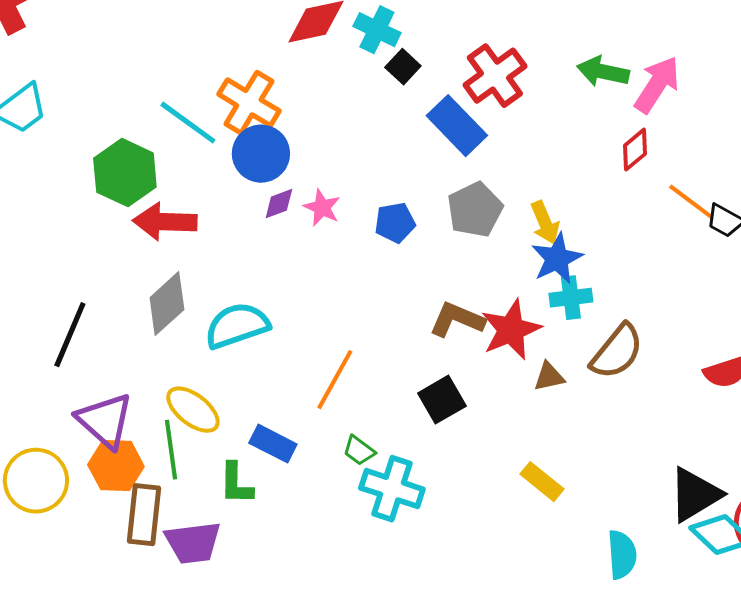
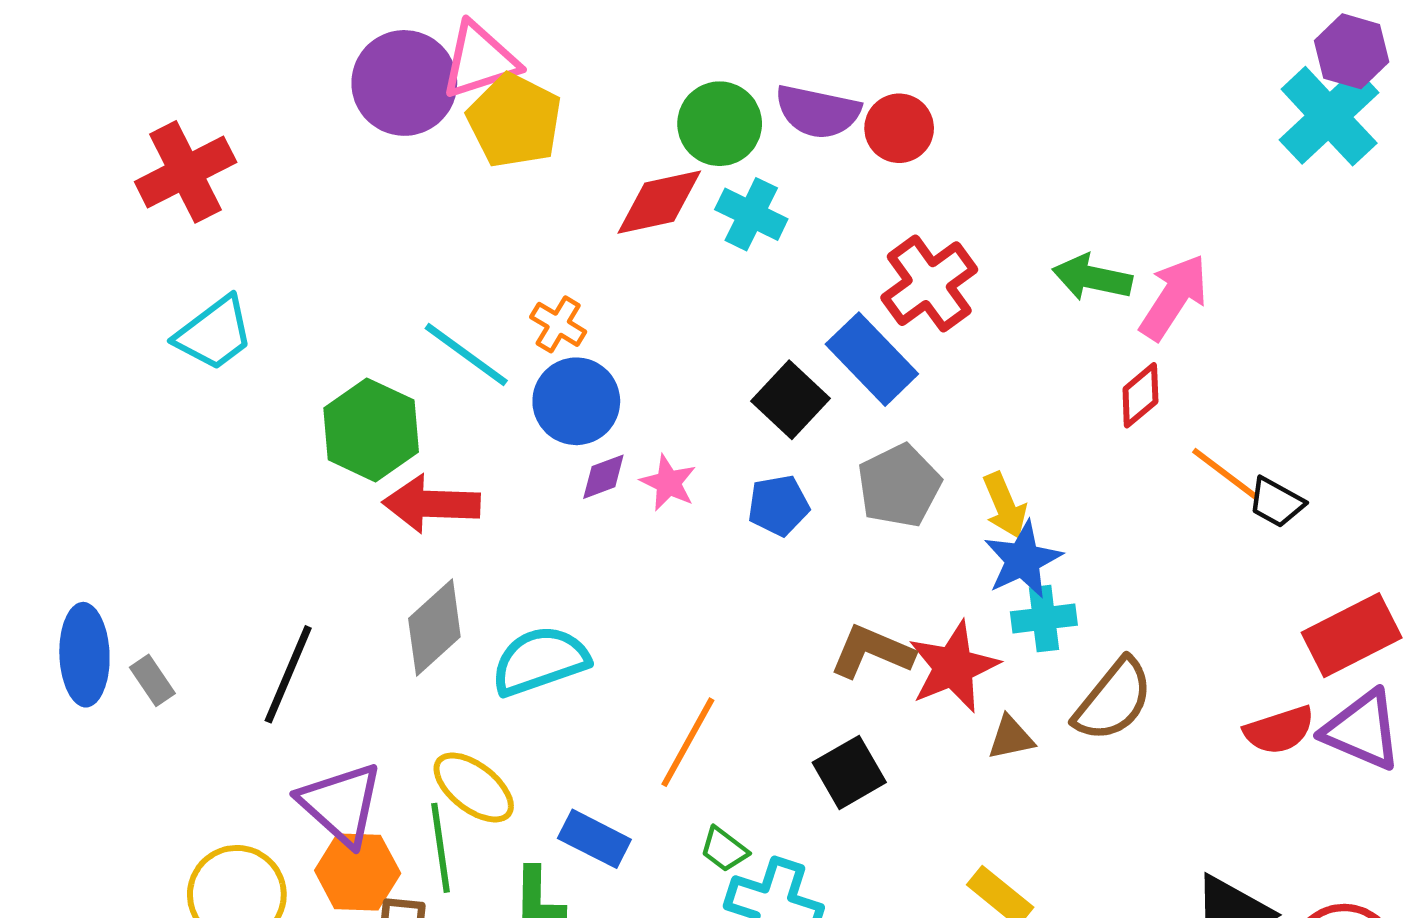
black square: (403, 67) -> (791, 400), moved, size x1.4
orange cross: (249, 103) -> (558, 324), size x0.6

